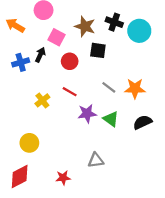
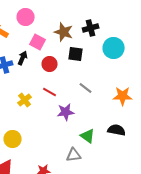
black cross: (114, 22) -> (91, 28), turned -35
cyan circle: (139, 31) -> (114, 48), moved
orange star: (135, 88) -> (123, 96), moved
green triangle: (111, 119) -> (88, 136), moved
black semicircle: (143, 122) -> (117, 130), moved, turned 36

